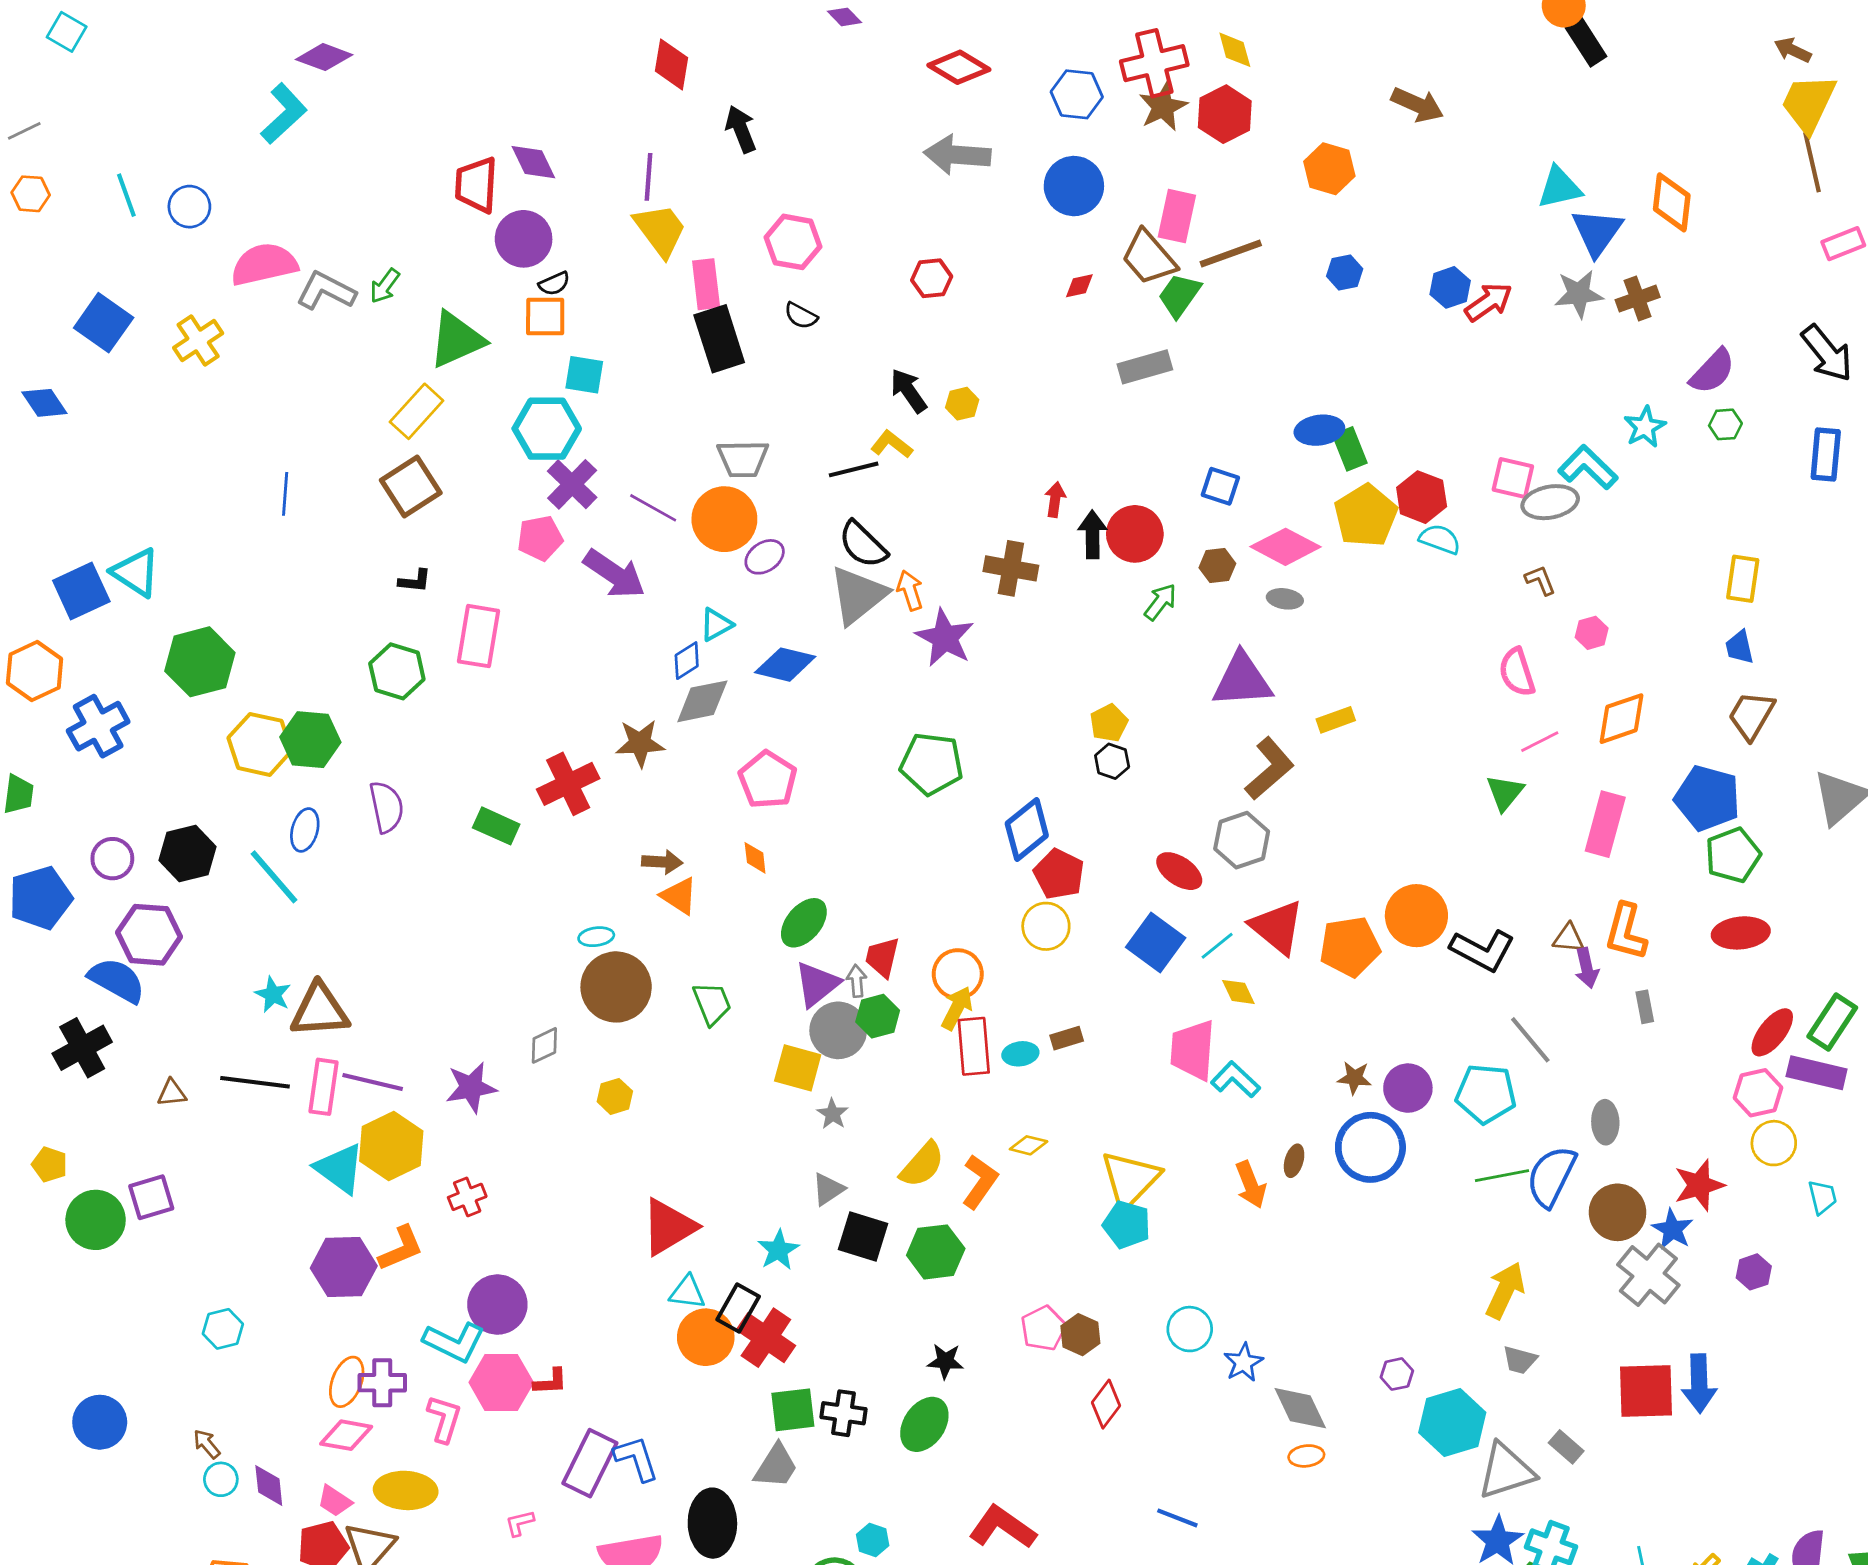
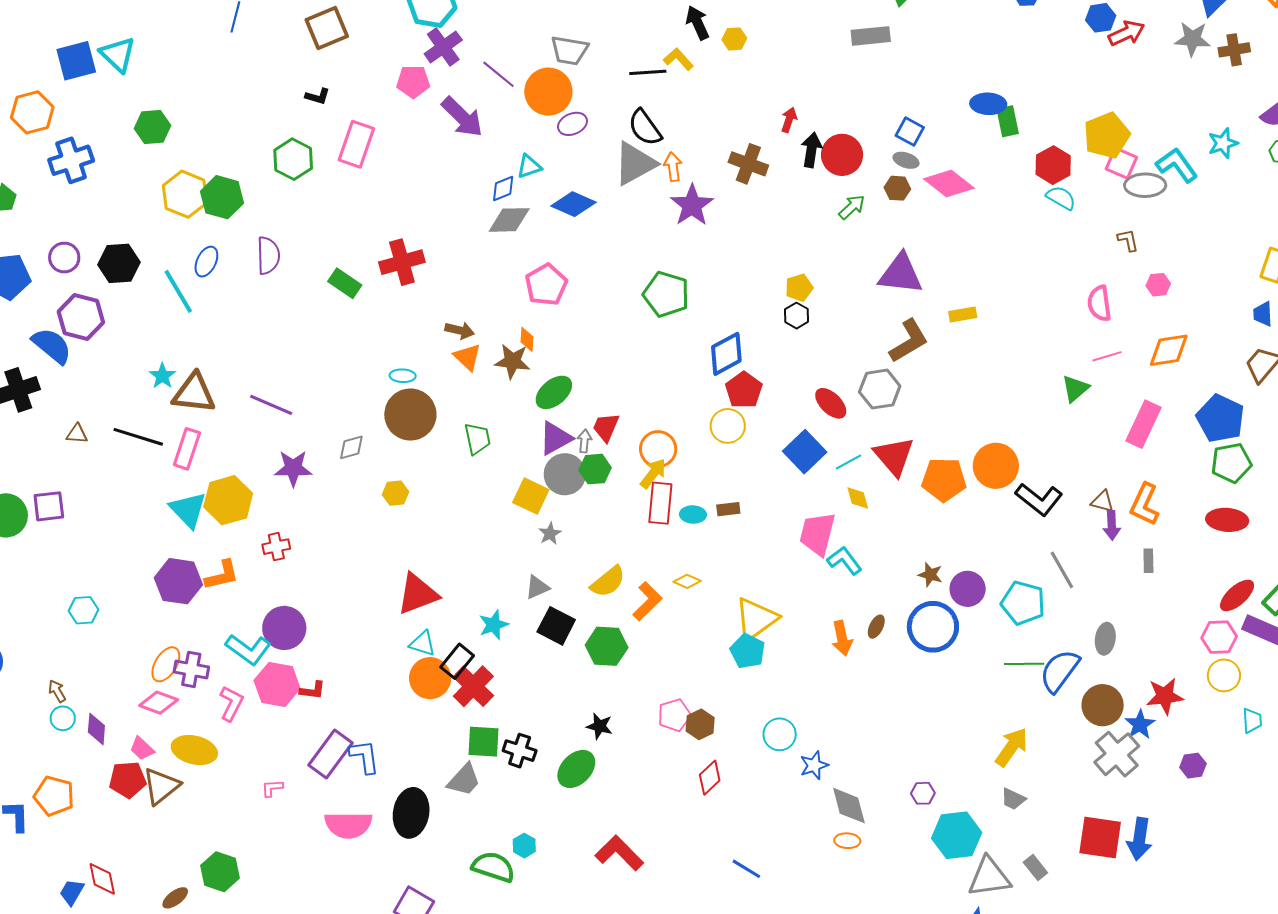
yellow pentagon: (1366, 516) -> (1107, 135), moved
gray ellipse: (1285, 599) -> (906, 160), moved
green hexagon: (200, 662) -> (152, 127), size x0.7
brown star: (640, 743) -> (512, 361), moved
purple line: (373, 1082) -> (271, 405), moved

